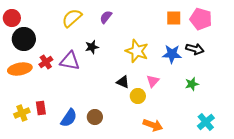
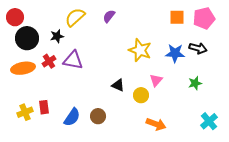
pink pentagon: (201, 19) -> (204, 18), turned -30
black star: (92, 47) -> (57, 36), moved
black triangle: (123, 82) -> (118, 85), moved

